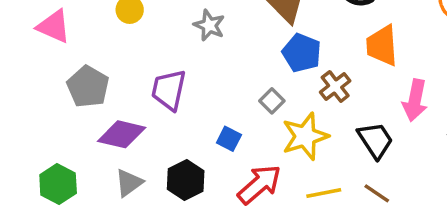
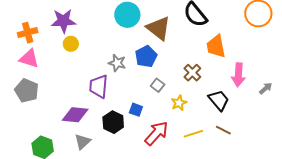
gray star: (209, 25) -> (117, 63), moved
blue pentagon: (302, 53) -> (146, 56), moved, turned 30
gray pentagon: (88, 87) -> (27, 91), moved
yellow star: (305, 136) -> (179, 103), size x0.6
black hexagon: (186, 180) -> (113, 122), moved

